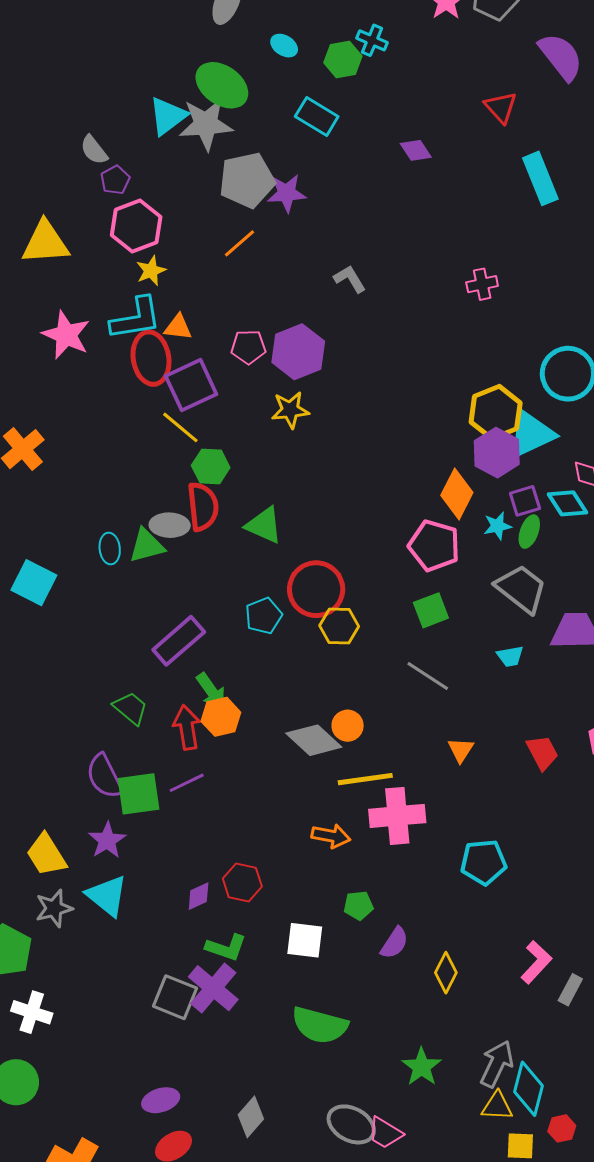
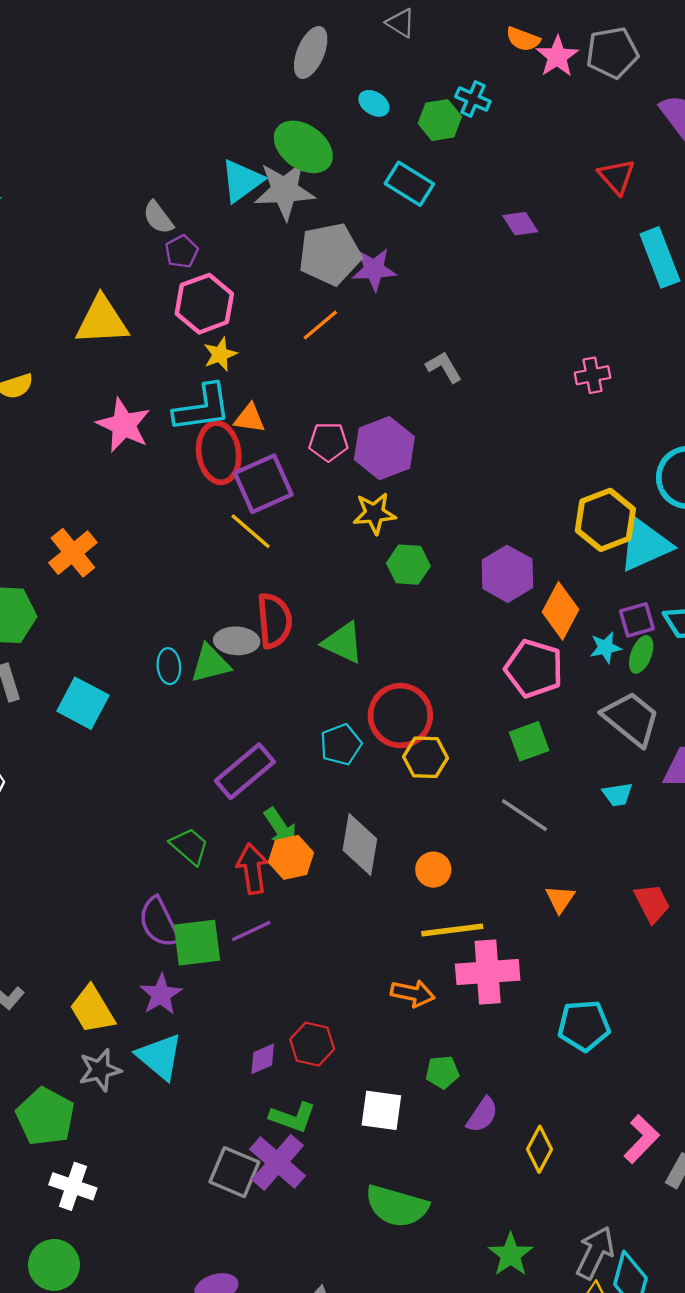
purple hexagon: (497, 453) -> (507, 574), moved
green hexagon: (211, 467) -> (408, 565), moved
gray diamond: (314, 740) -> (360, 845), moved, turned 56

